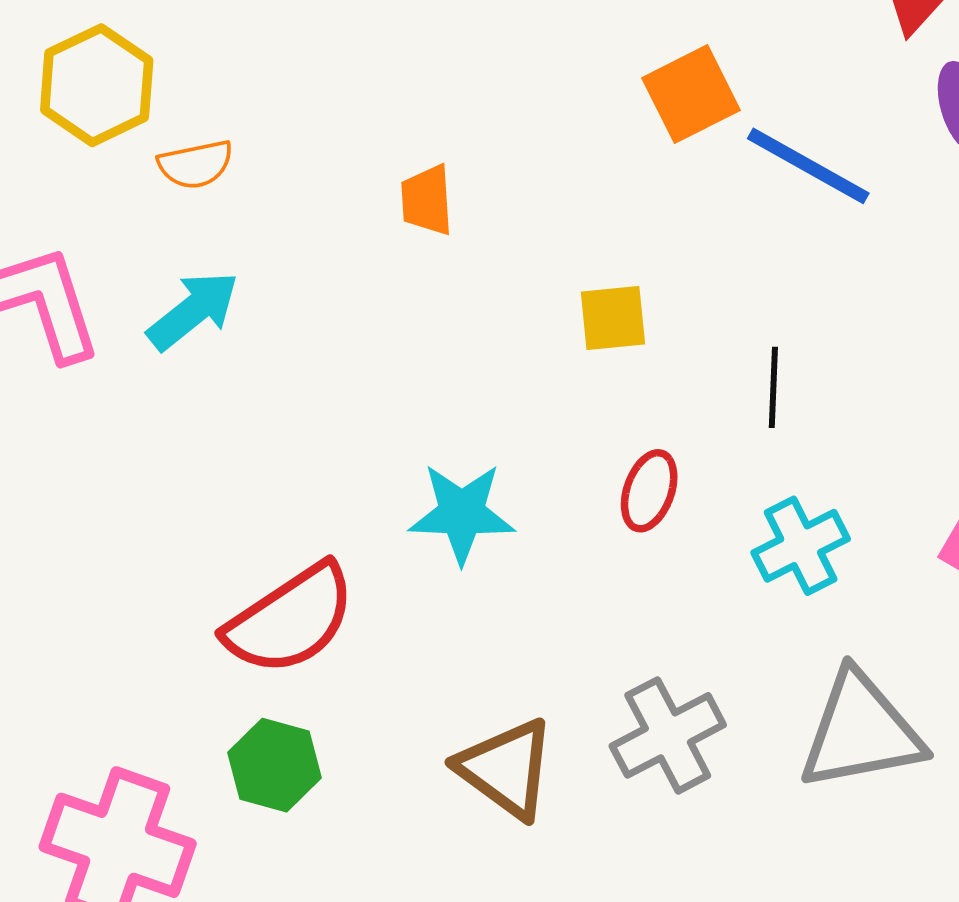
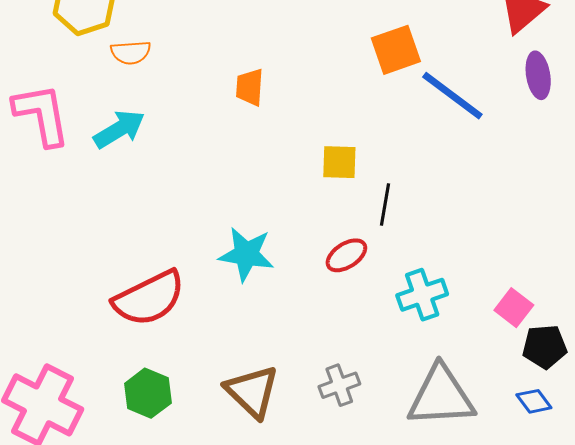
black line: (773, 387) -> (385, 205), moved
red ellipse: (649, 491) -> (346, 255), turned 30
gray cross: (668, 735) -> (339, 385), size x0.7
green hexagon: (275, 765) -> (148, 393), moved

